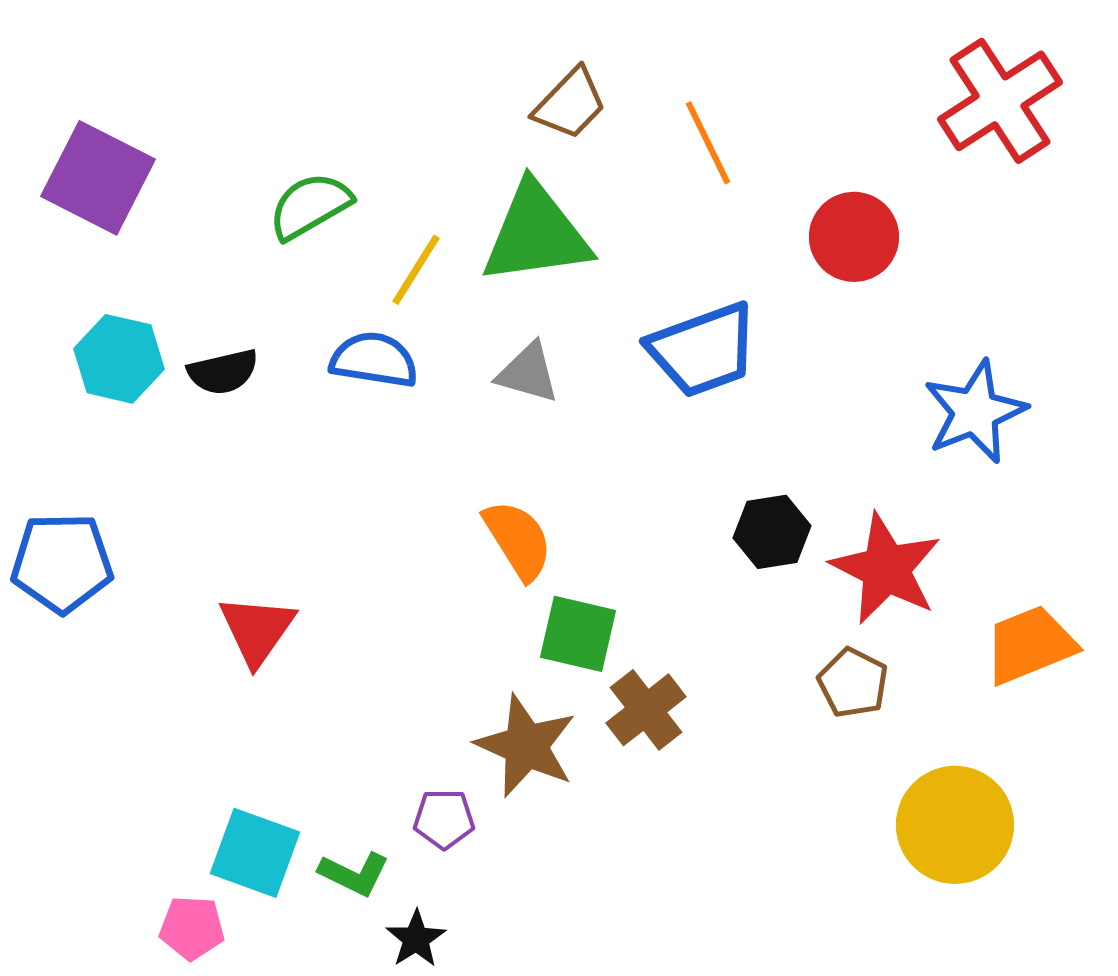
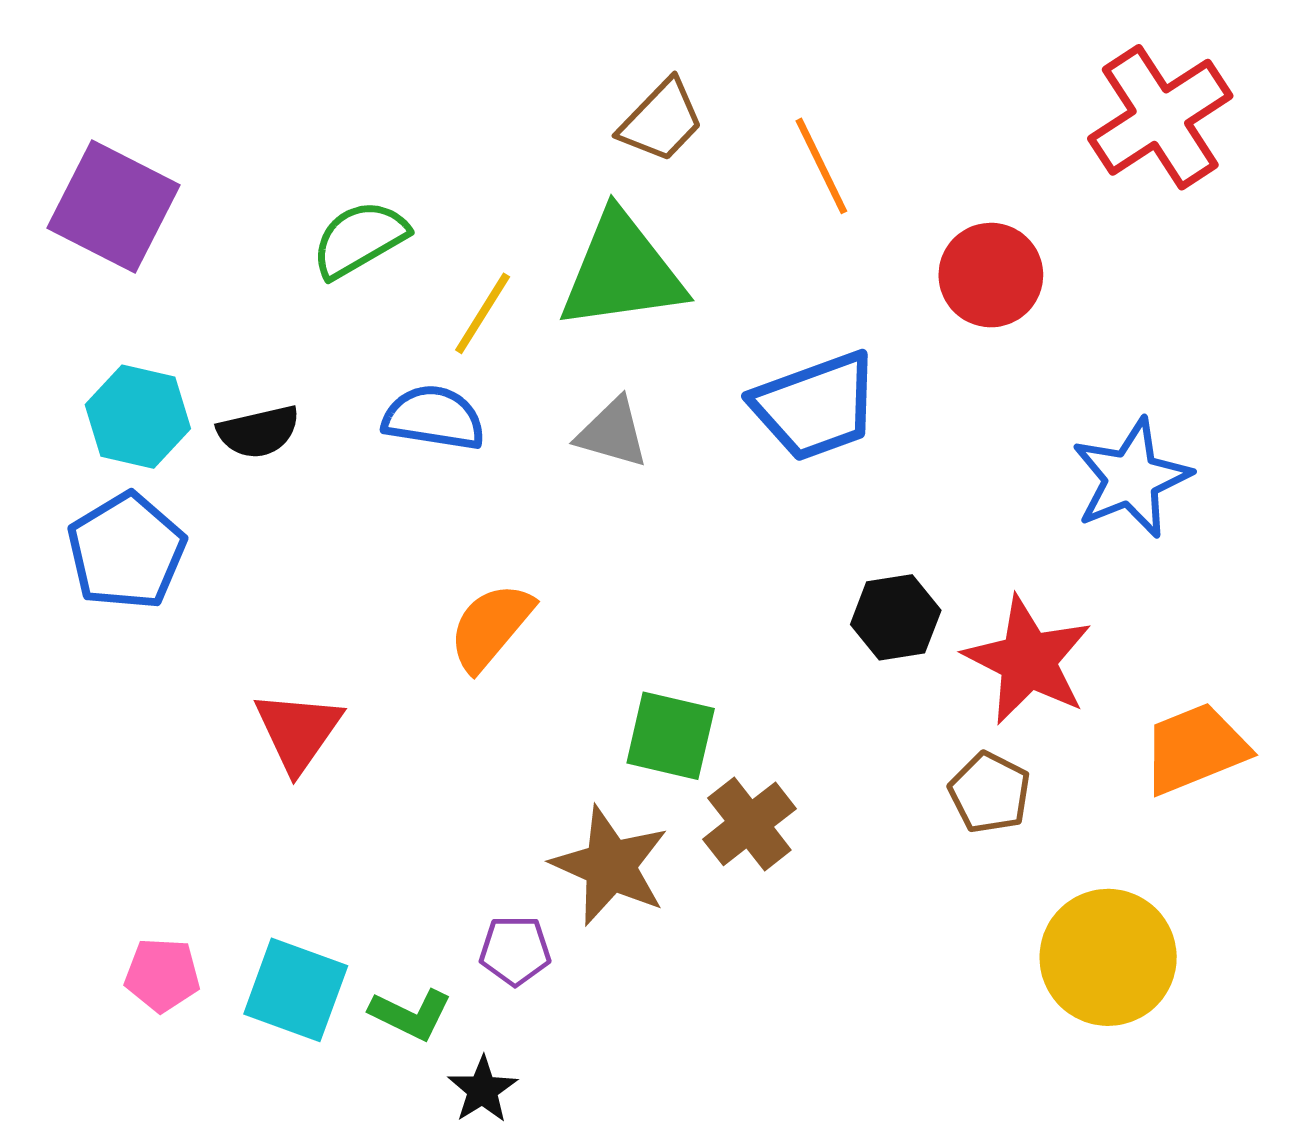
orange semicircle: (518, 540) -> (491, 627), moved, turned -108
blue pentagon: (62, 563) -> (126, 551), moved, turned -30
pink pentagon: (192, 928) -> (162, 975), moved

